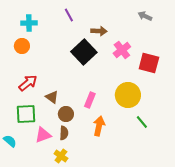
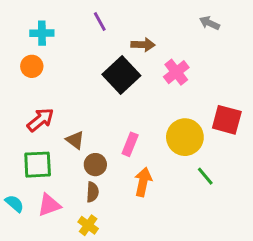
red square: (149, 63) -> (227, 120), moved
pink triangle: (43, 135) -> (49, 205), moved

